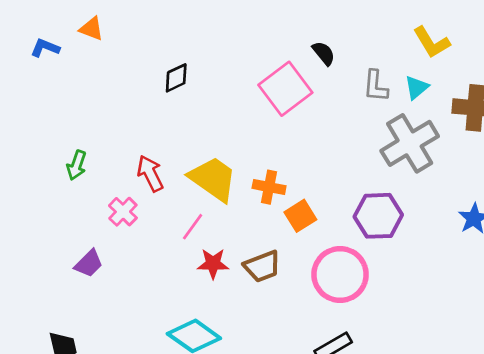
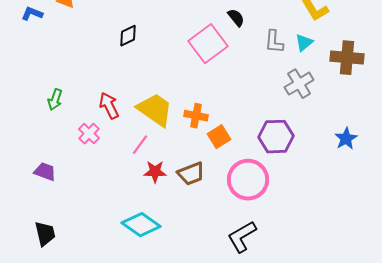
gray cross: (410, 143) -> (299, 84), size x0.7
purple trapezoid: (89, 264) -> (45, 172), moved, turned -115

